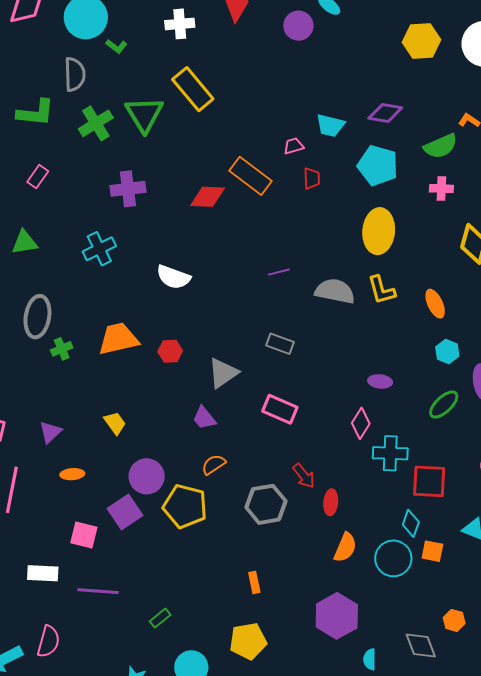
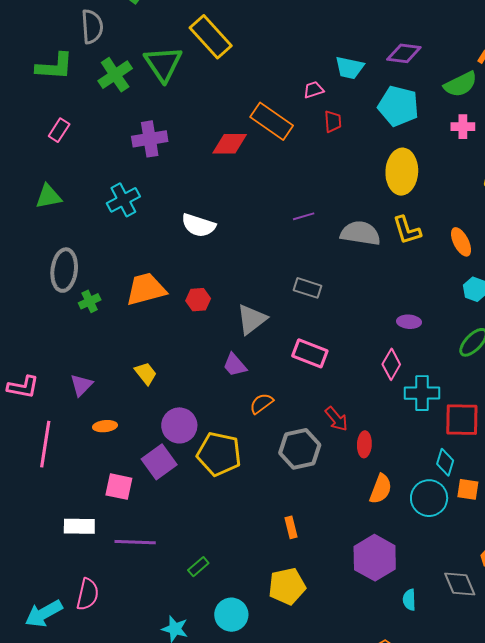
orange semicircle: (214, 465) -> (261, 403), moved

